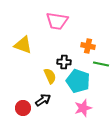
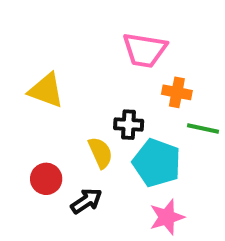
pink trapezoid: (57, 21) -> (145, 50), moved
red circle: (23, 108) -> (46, 179), moved

